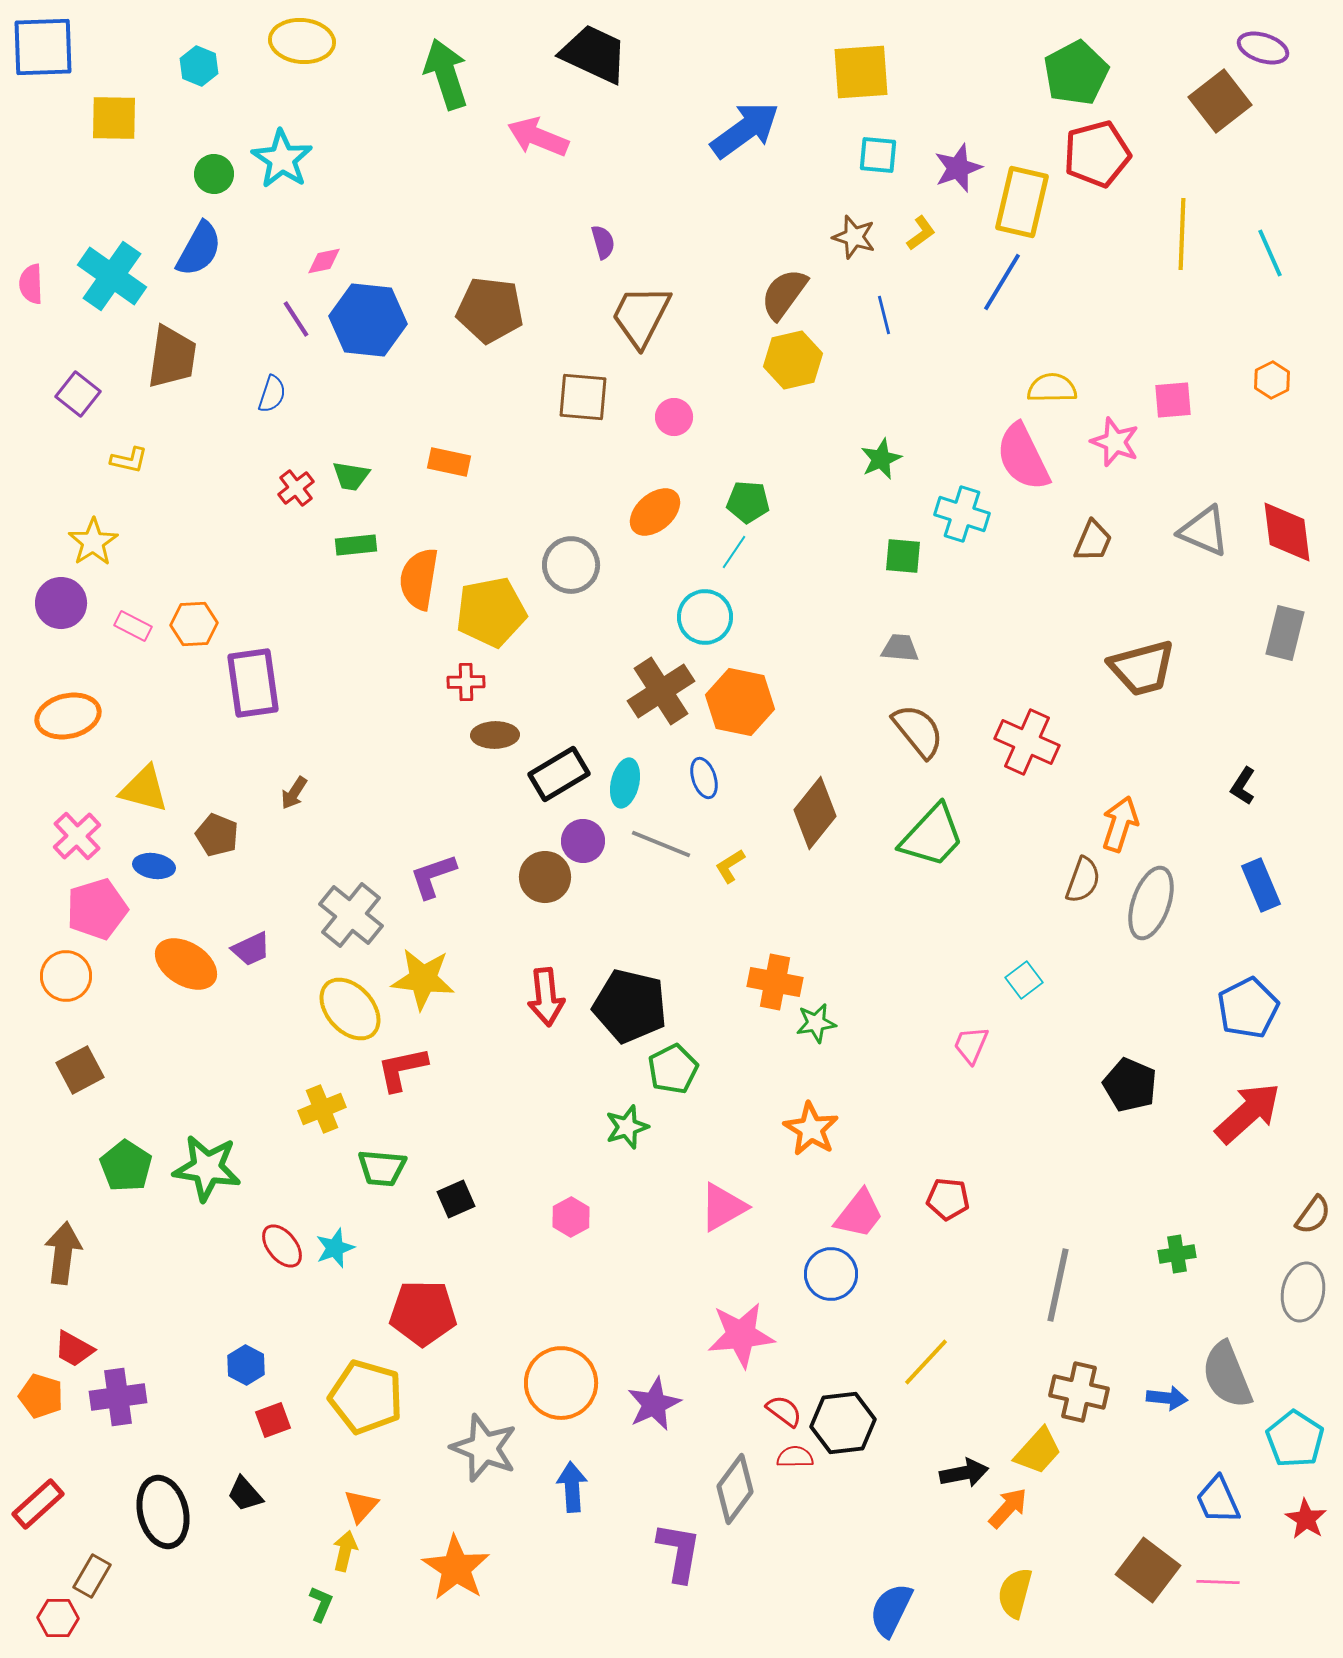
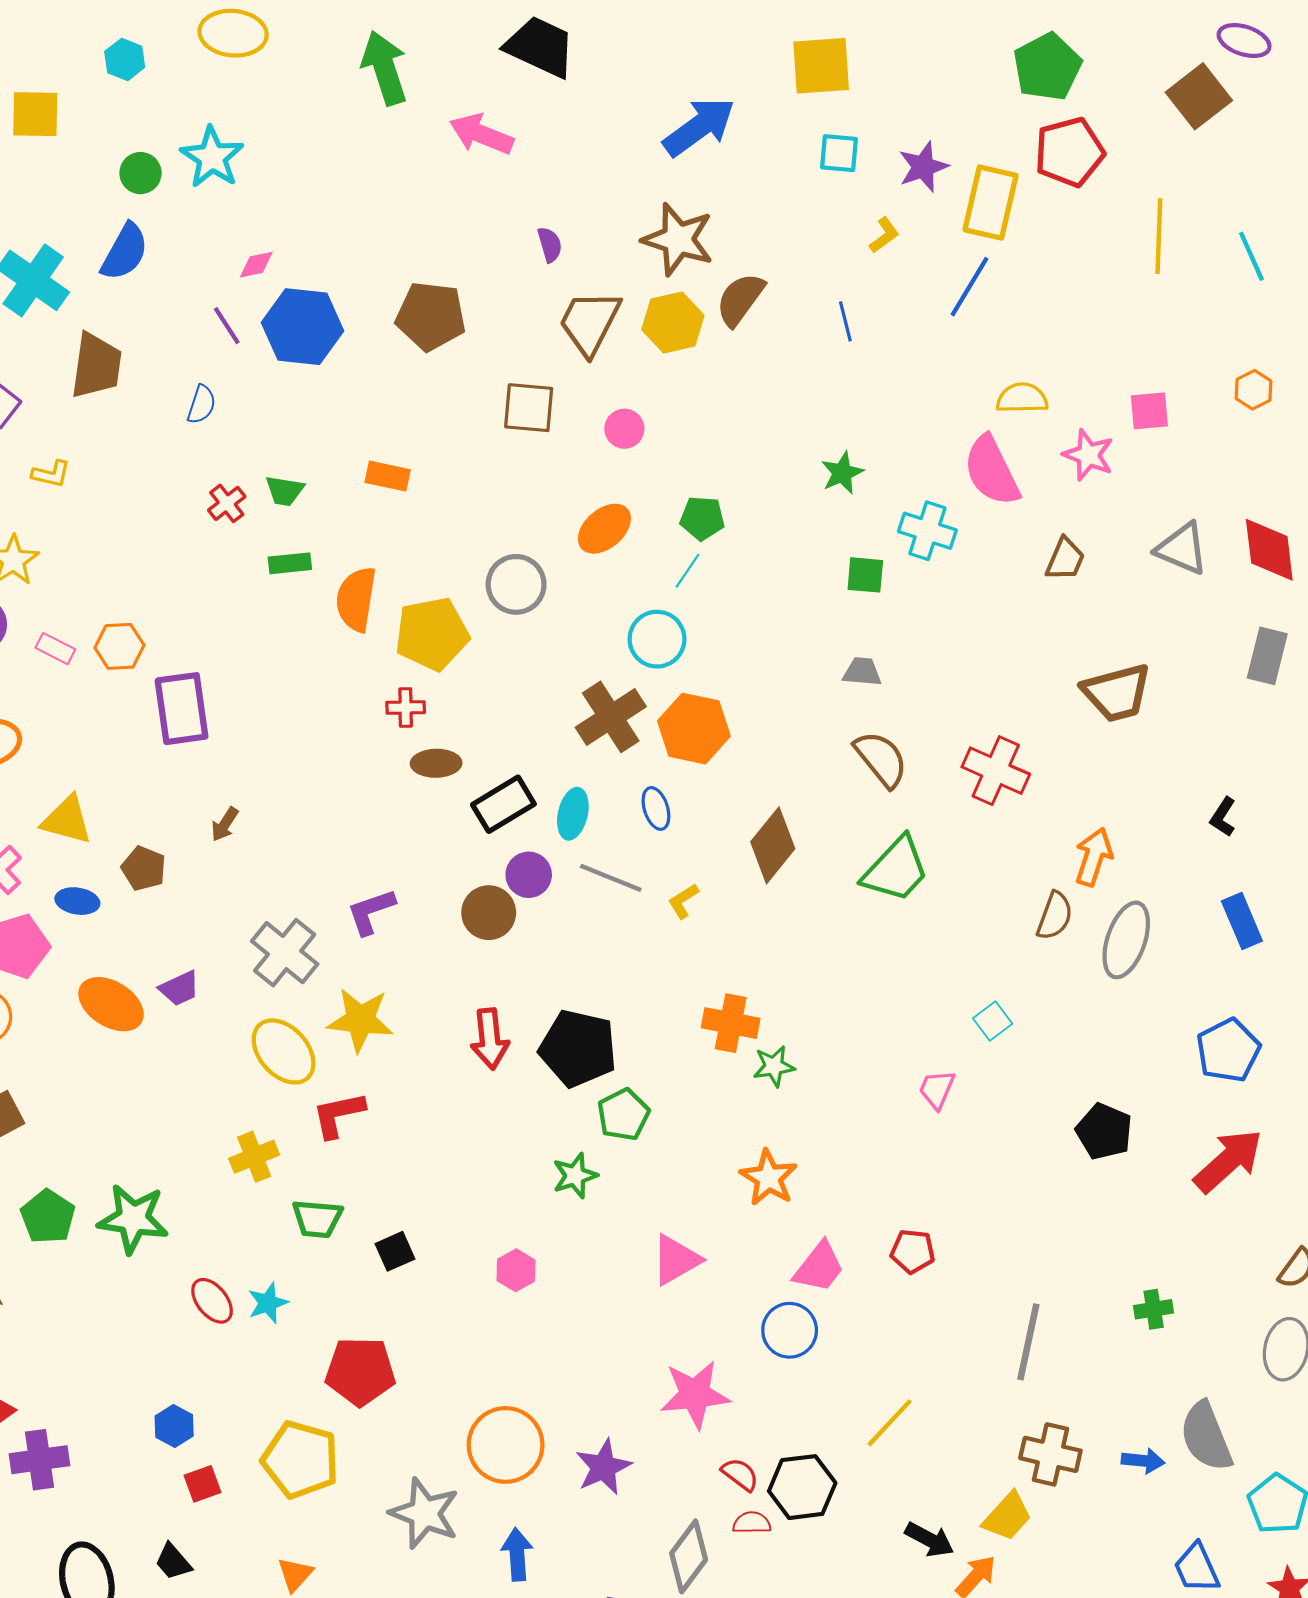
brown star: (854, 237) -> (678, 239), moved, size x1.6
yellow hexagon: (793, 360) -> (673, 322), moved
black arrow: (964, 1473) -> (929, 1540), turned 39

